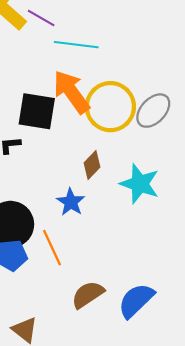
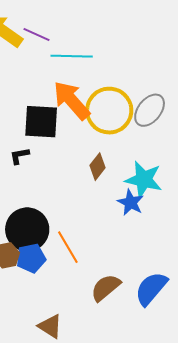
blue star: (71, 202) -> (131, 203), moved

